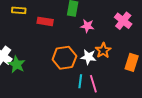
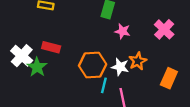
red rectangle: (45, 21) -> (51, 47), moved
cyan line: (80, 81) -> (104, 85), moved

